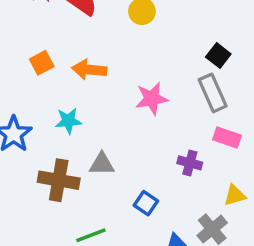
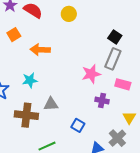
orange square: (42, 63) -> (14, 35), moved
gray rectangle: (213, 93) -> (113, 59), turned 50
pink star: (152, 99) -> (91, 74), moved
yellow triangle: (235, 195) -> (129, 118), turned -40

